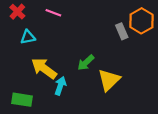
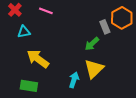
green arrow: (86, 63) -> (92, 44), moved
cyan arrow: (60, 86) -> (74, 80), moved
green rectangle: (22, 100) -> (29, 86), moved

